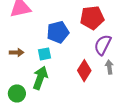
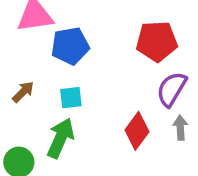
blue pentagon: (58, 32) -> (70, 46), moved
brown arrow: (17, 52) -> (23, 92), turned -48

